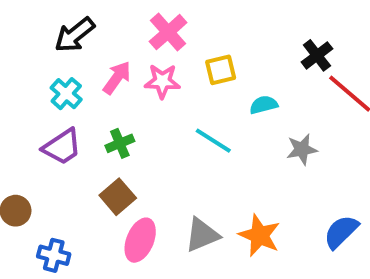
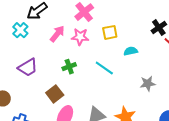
cyan cross: (66, 94) -> (20, 30), moved
green cross: (120, 143) -> (69, 67), moved
gray star: (302, 149) -> (148, 84), moved

